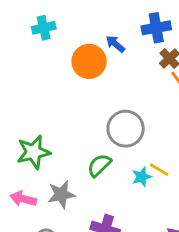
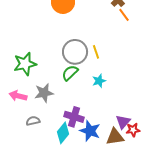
gray circle: (126, 129) -> (75, 52), moved
yellow line: (159, 170) -> (96, 52), moved, turned 40

